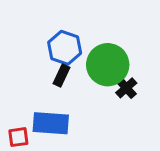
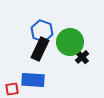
black rectangle: (62, 75) -> (40, 49), size x1.6

